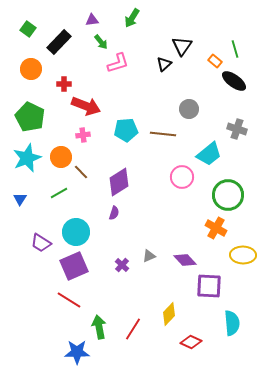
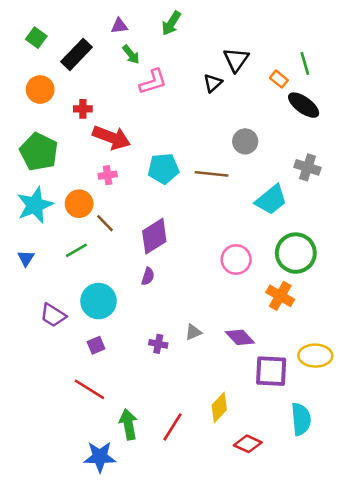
pink circle: (182, 177) -> (236, 260), moved
yellow ellipse: (243, 255) -> (315, 356), moved
purple cross: (122, 265) -> (158, 344), turned -32
purple square: (74, 266) -> (96, 345), size x0.5

